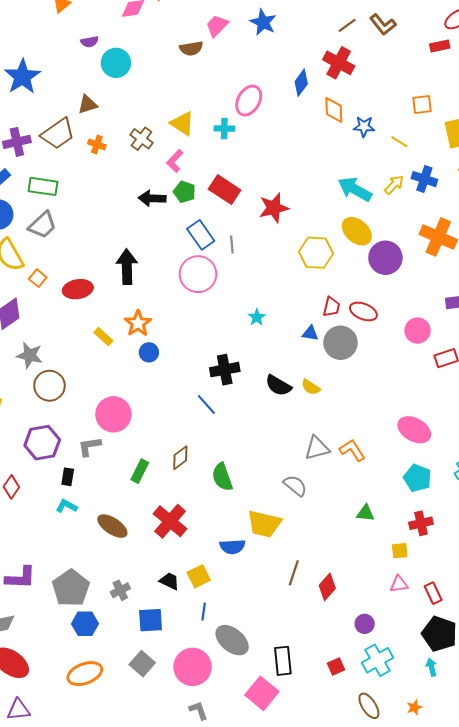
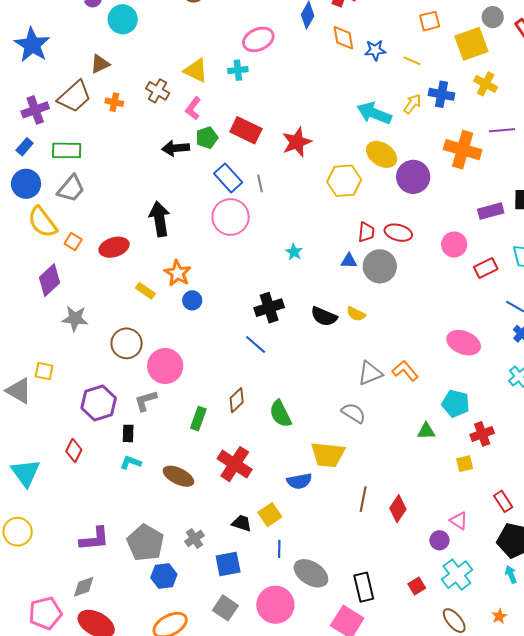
pink ellipse: (249, 101) -> (258, 39), turned 44
green pentagon: (185, 192) -> (207, 138), turned -30
brown circle: (49, 386) -> (127, 343), moved
cyan pentagon: (417, 478) -> (456, 404), moved
pink triangle: (399, 584) -> (459, 521), moved, turned 48

